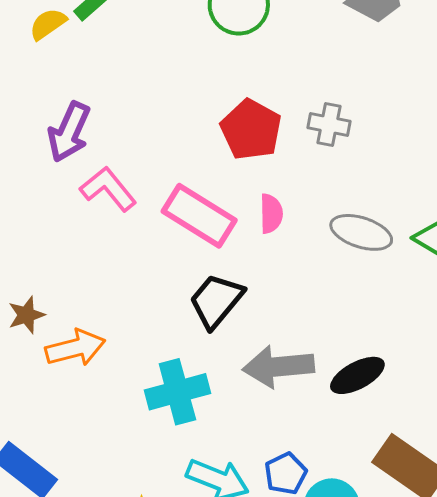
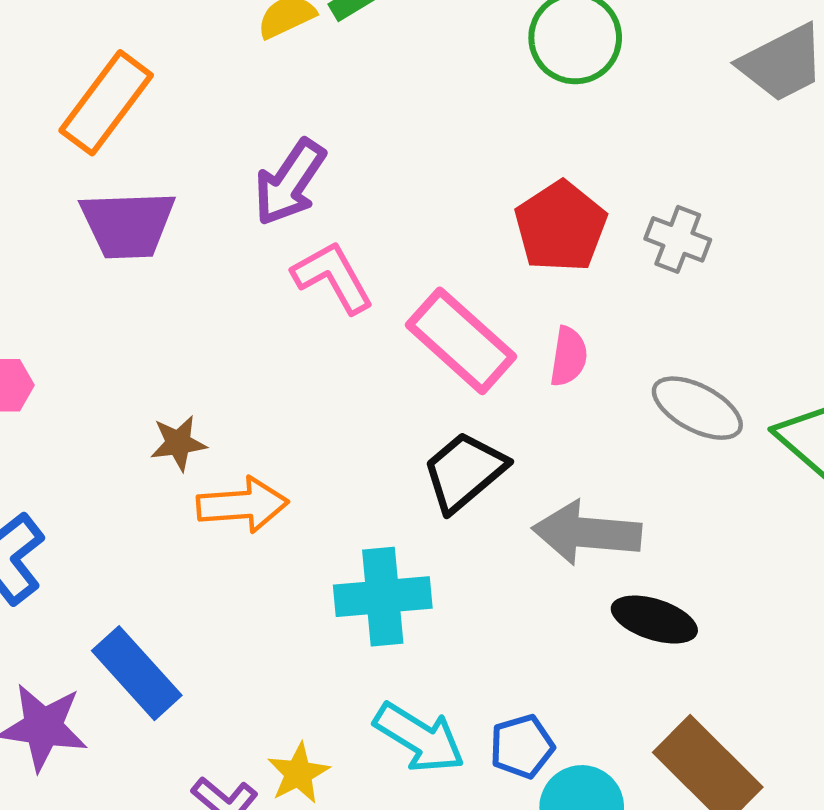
gray arrow: (278, 367) -> (587, 533), moved
black ellipse: (357, 375) -> (654, 620), turned 36

